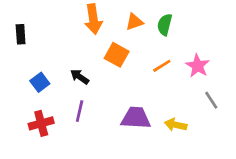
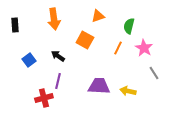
orange arrow: (93, 19) -> (54, 19), moved
green semicircle: (165, 25) -> (129, 26), moved
orange line: (162, 66) -> (118, 48), turned -32
red cross: (41, 123) -> (44, 98), moved

